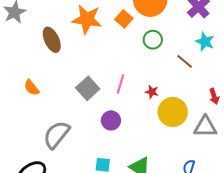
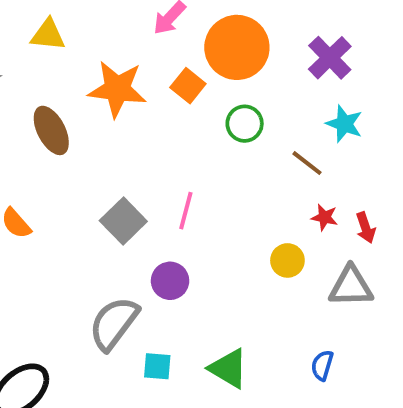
red star: (152, 92) -> (325, 217), moved
yellow circle: (173, 112) -> (287, 260), size x0.6
gray semicircle: (57, 135) -> (114, 323), moved

